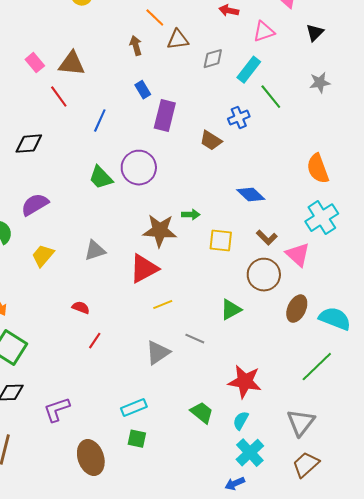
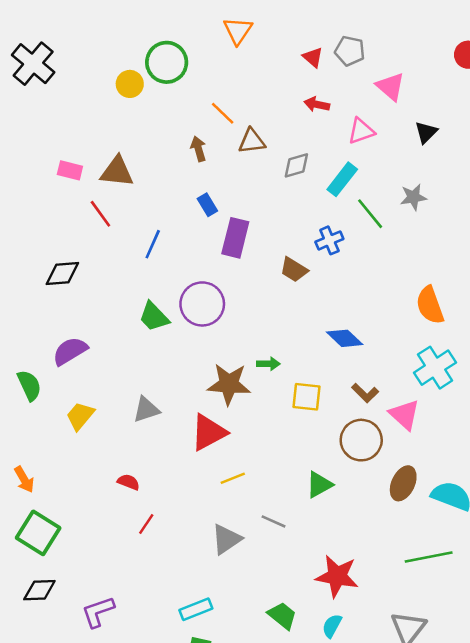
pink rectangle: (35, 63) -> (70, 170), turned -36
gray star: (320, 83) -> (413, 197), moved
green line: (317, 367) -> (429, 557), turned 33

